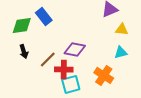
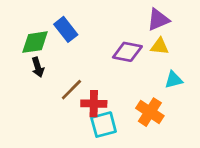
yellow triangle: (122, 29) -> (160, 46), moved
purple diamond: (75, 49) -> (127, 52), moved
black arrow: (24, 51) -> (38, 67), moved

